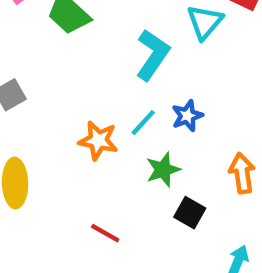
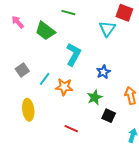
cyan L-shape: (153, 55) -> (73, 54), moved
cyan line: (143, 123) -> (45, 79), moved

